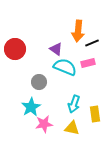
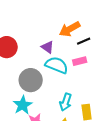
orange arrow: (78, 31) -> (70, 29), turned 55
gray circle: (39, 82) -> (31, 80), size x1.5

